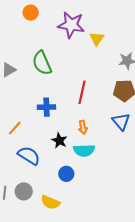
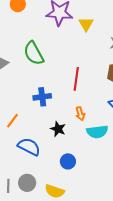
cyan semicircle: (84, 150) -> (97, 132), moved

